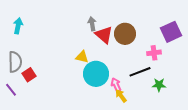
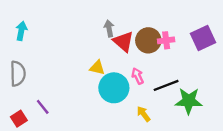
pink cross: (154, 53) -> (166, 40), moved
red square: (29, 75) -> (19, 119), moved
pink arrow: (116, 85) -> (138, 76), moved
green star: (159, 85) -> (189, 101), size x1.6
purple line: (11, 90) -> (43, 107), moved

